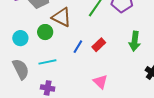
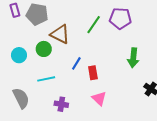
red rectangle: (99, 45) -> (93, 73), moved, turned -56
gray semicircle: (21, 69) -> (21, 98), moved
purple cross: (48, 88) -> (61, 104), moved

